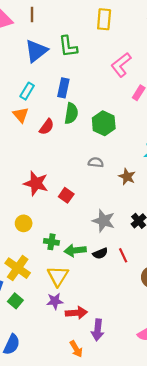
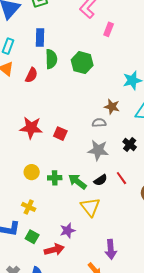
gray semicircle: (96, 162) -> (99, 123), moved
yellow circle: (24, 223) -> (32, 172), moved
green arrow: (75, 250) -> (77, 182), turned 54
yellow cross: (18, 268) -> (29, 207), size x0.6
yellow triangle: (58, 276) -> (90, 207), moved
red arrow: (76, 313) -> (54, 250), moved

